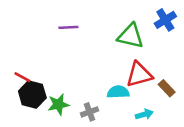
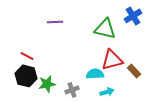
red line: (22, 77) -> (27, 56), moved
cyan arrow: (144, 114) -> (107, 92), moved

